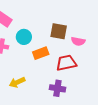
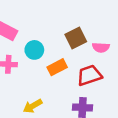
brown square: (59, 31) -> (76, 38), turned -30

